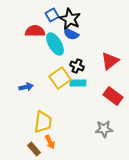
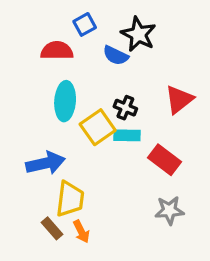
black star: (70, 19) -> (138, 34), moved
cyan ellipse: (55, 44) -> (65, 101), moved, turned 35
blue arrow: (26, 87) -> (45, 163), moved, size x1.6
red rectangle: (113, 96) -> (165, 160), moved
brown rectangle: (34, 149) -> (52, 228), moved

